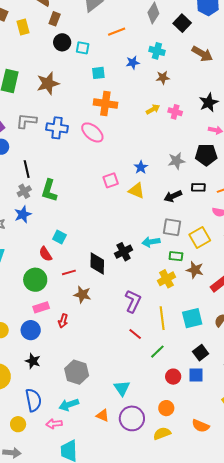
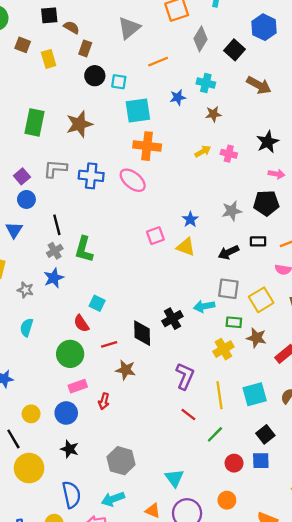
cyan square: (98, 73) -> (138, 110), size x1.6

